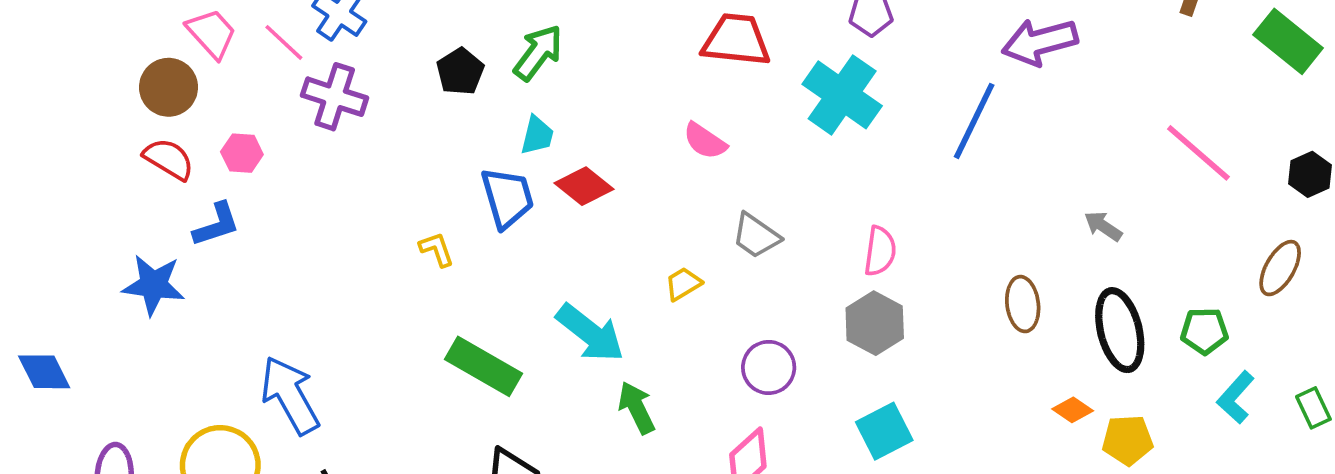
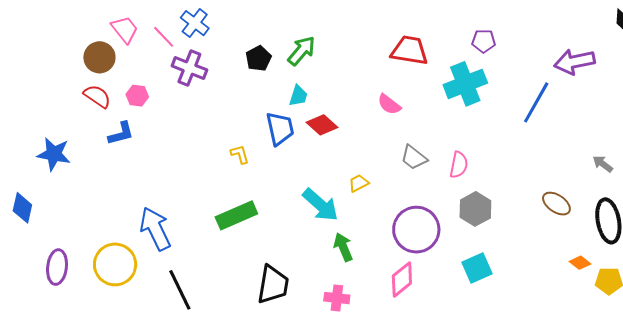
cyan cross: (842, 95) -> (465, 84), turned 30
pink semicircle: (880, 251) -> (459, 165), moved
yellow trapezoid: (683, 284) -> (359, 183), moved
blue star: (153, 285) -> (54, 154), moved
brown ellipse: (1023, 304) -> (556, 204), turned -52
green rectangle: (483, 366) -> (236, 215), moved, turned -57
purple circle: (769, 367) -> (416, 230), size x1.6
blue diamond: (44, 372) -> (22, 208), turned 36

